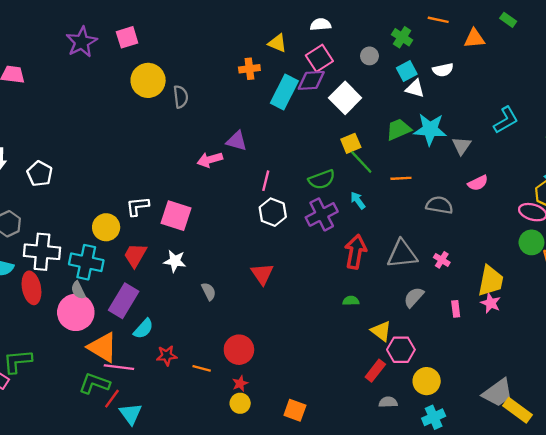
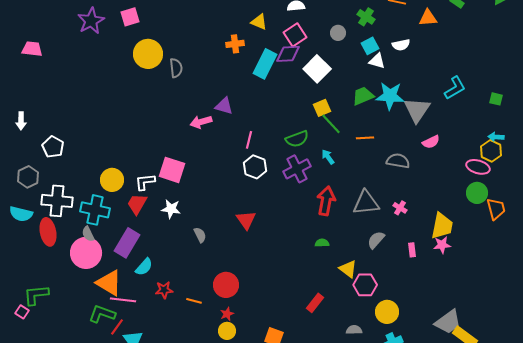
gray triangle: (462, 146) -> (417, 110), size x1.6
white pentagon: (40, 174) -> (53, 147), moved
white L-shape: (138, 206) -> (145, 182), moved
pink star: (491, 303) -> (442, 245), turned -30
red rectangle: (375, 371) -> (315, 303), moved

